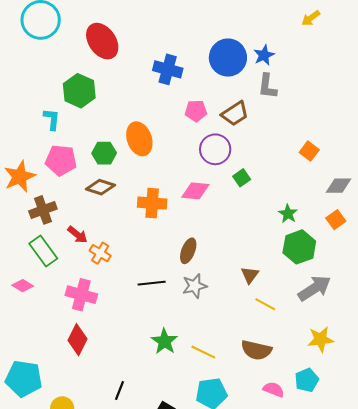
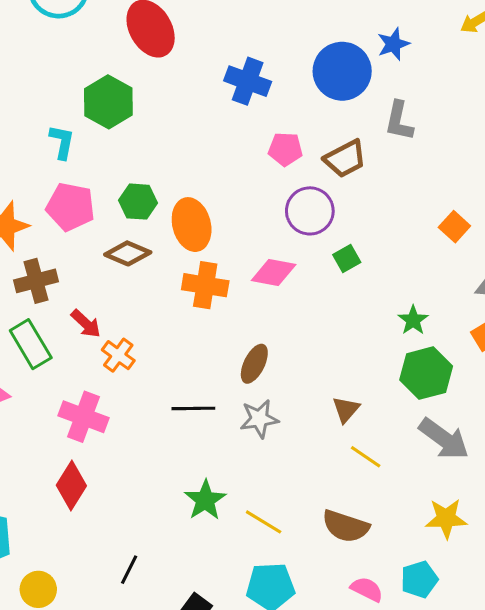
blue star: (264, 55) -> (393, 44), moved
orange ellipse: (139, 139) -> (192, 225), moved
gray arrow: (315, 288) -> (444, 439), turned 64

